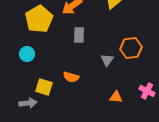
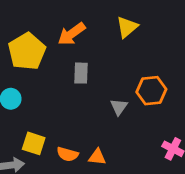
orange semicircle: (71, 77) -> (67, 154), moved
orange triangle: (116, 97) -> (97, 157), moved

